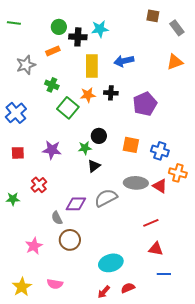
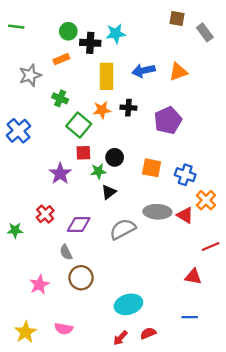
orange triangle: (175, 62) -> (178, 72), moved
purple star: (52, 150) -> (60, 174), turned 30
red square: (18, 153) -> (83, 153), moved
orange cross: (178, 173) -> (206, 200), turned 30
purple diamond: (76, 204) -> (79, 224), moved
red line: (151, 223) -> (211, 246), moved
red triangle: (156, 249) -> (193, 277), moved

